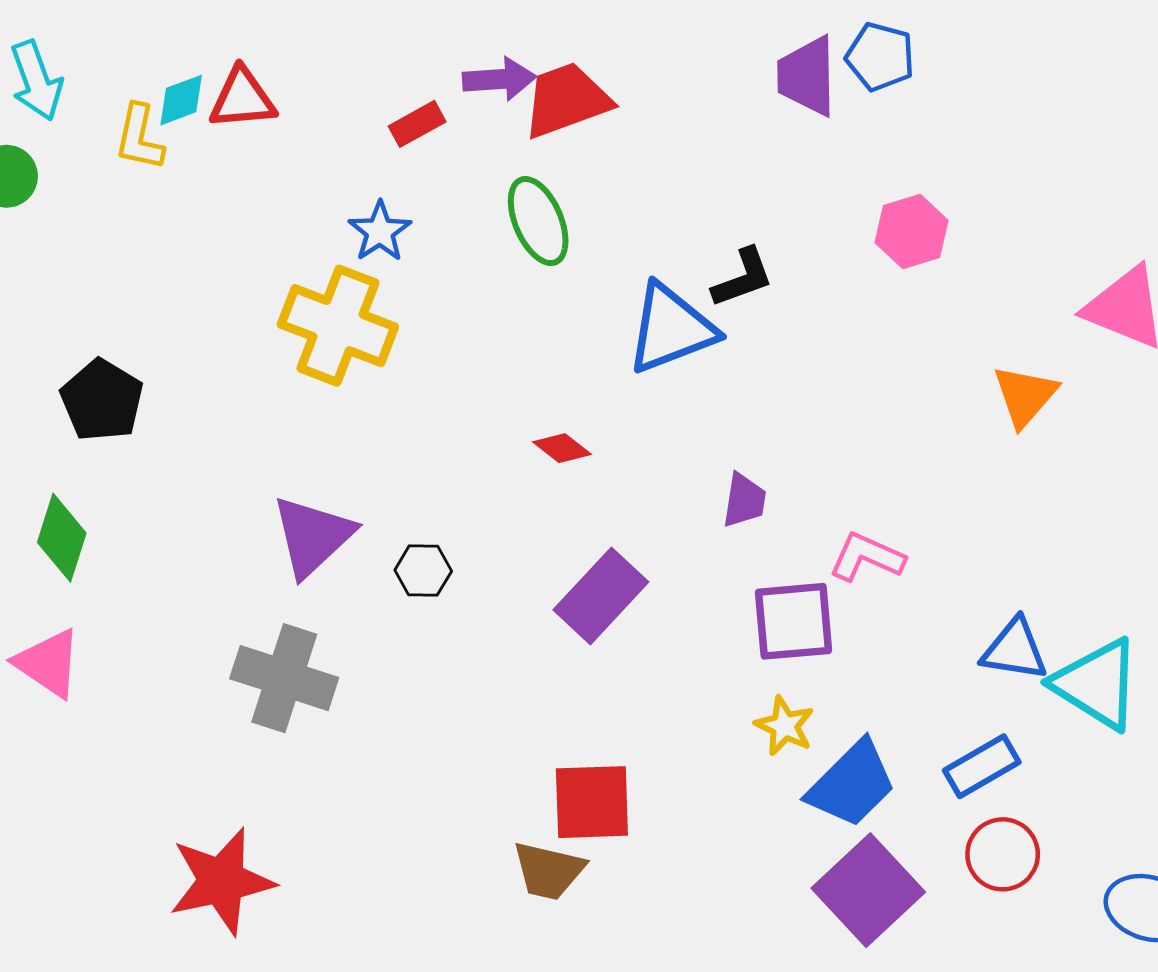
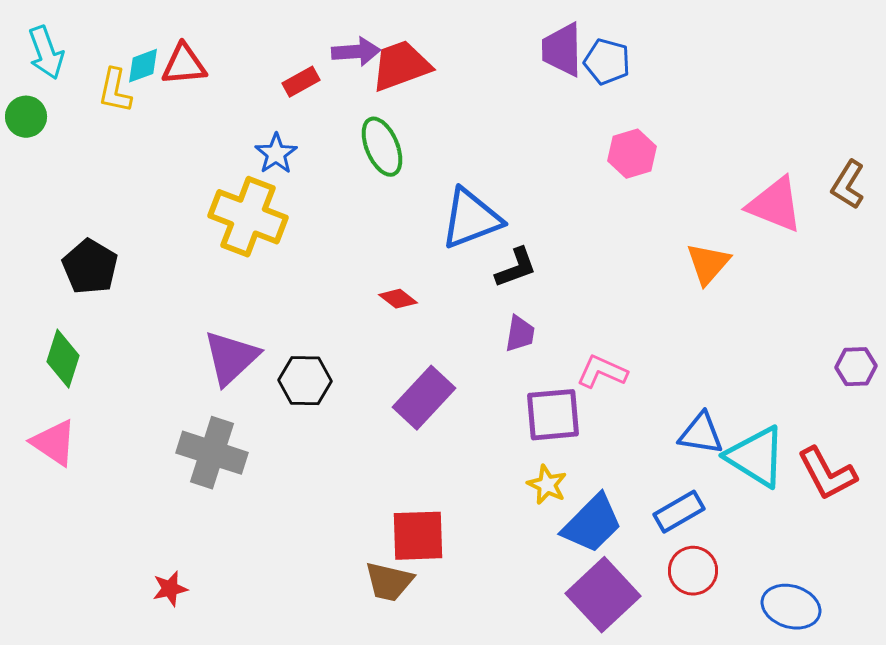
blue pentagon: (880, 57) -> (607, 62), moved
black L-shape: (743, 278) -> (516, 268), moved
black hexagon: (423, 571) -> (305, 381), size x1.4
red star: (221, 881) -> (170, 589), size x0.5

